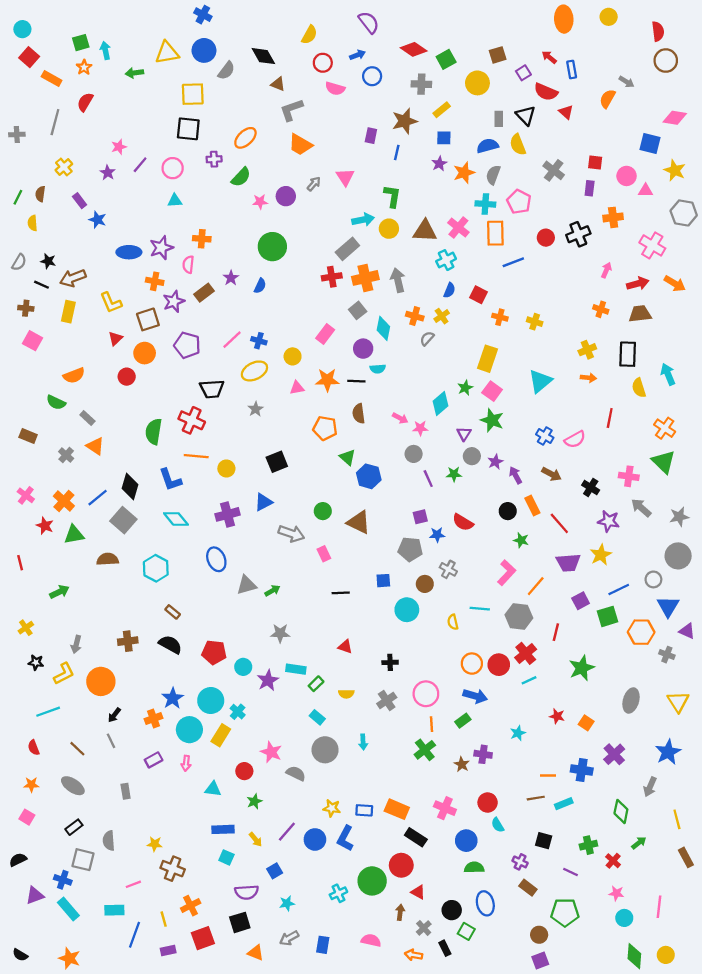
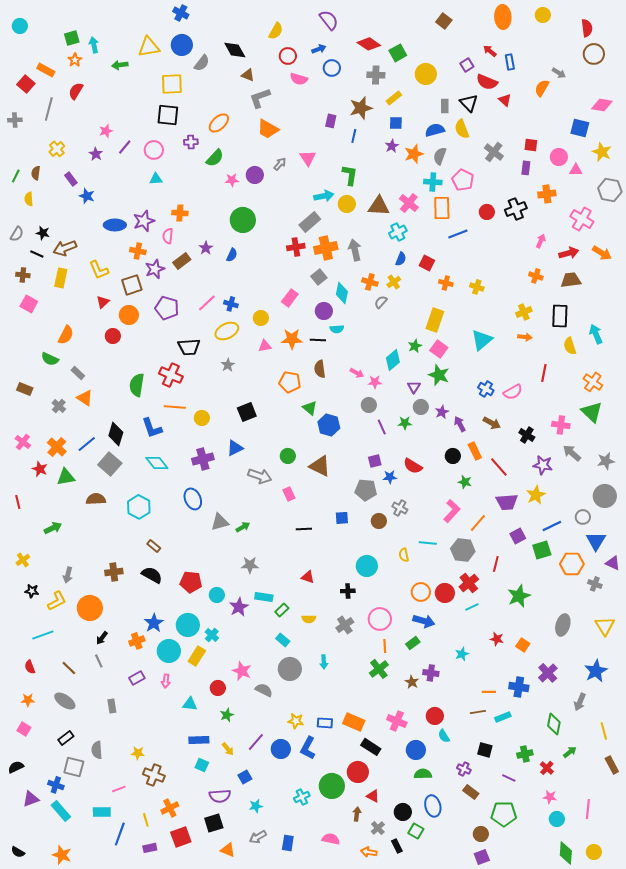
brown square: (498, 55) -> (444, 21), moved, turned -35
red square: (29, 57) -> (26, 84), moved
orange semicircle: (74, 375) -> (66, 335), turned -42
cyan circle: (407, 610) -> (367, 566), moved

